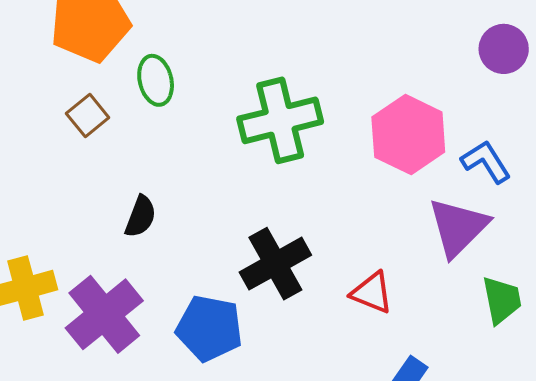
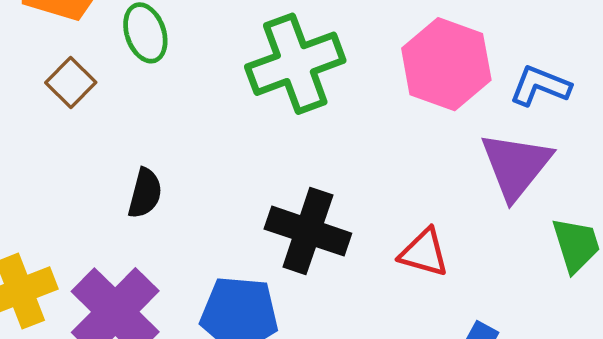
blue L-shape: (486, 162) -> (540, 86), turned -30
black cross: (275, 264) -> (308, 231), turned -36

